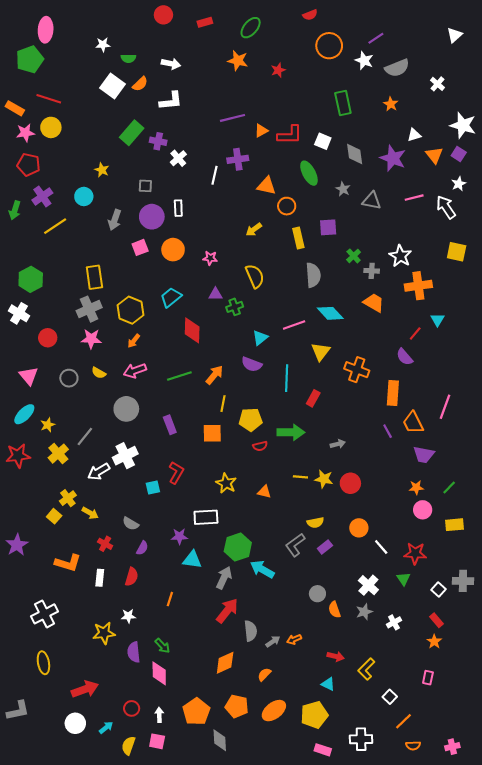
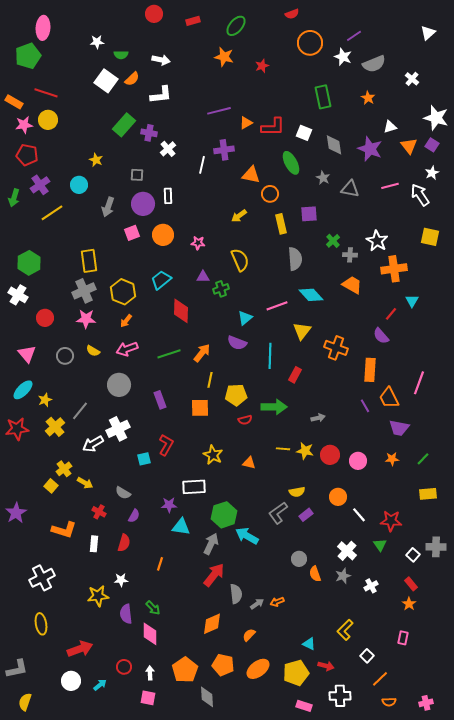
pink circle: (423, 510) -> (358, 461), moved
red arrow: (336, 656) -> (326, 666), moved
yellow semicircle: (128, 746) -> (25, 702), moved

